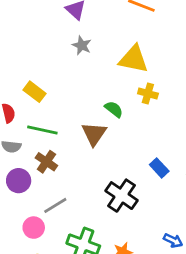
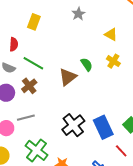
yellow triangle: (134, 59) -> (111, 34), size x0.6
yellow rectangle: (34, 92) -> (34, 22), moved, turned 56
blue rectangle: (159, 168) -> (103, 127), moved, size x1.6

